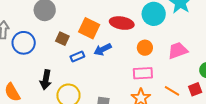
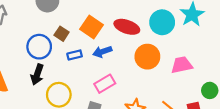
blue circle: (24, 43) -> (39, 47), moved
orange circle: (145, 48) -> (147, 57), size x1.5
pink rectangle: (143, 73) -> (105, 84), moved, turned -36

